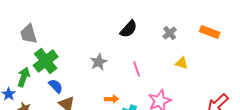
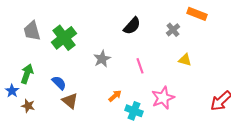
orange rectangle: (210, 32) -> (197, 14), moved
green cross: (46, 61) -> (64, 38), moved
orange arrow: (112, 99) -> (115, 96), turned -40

